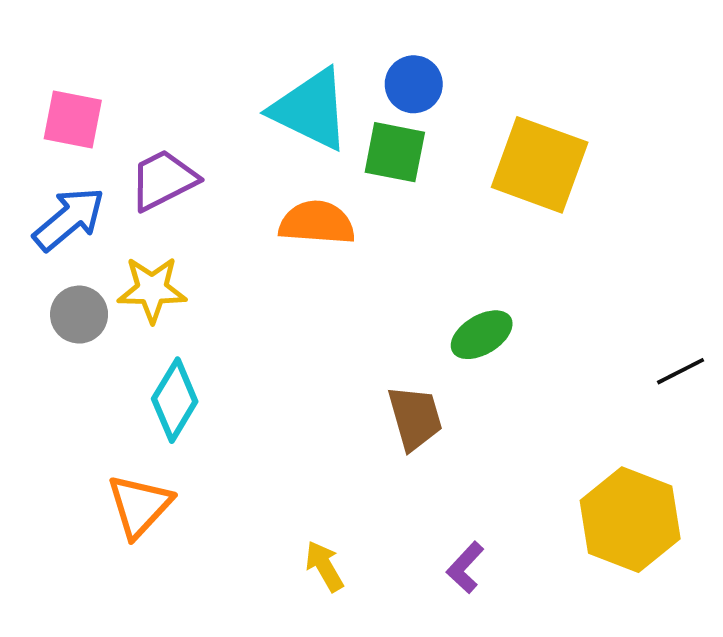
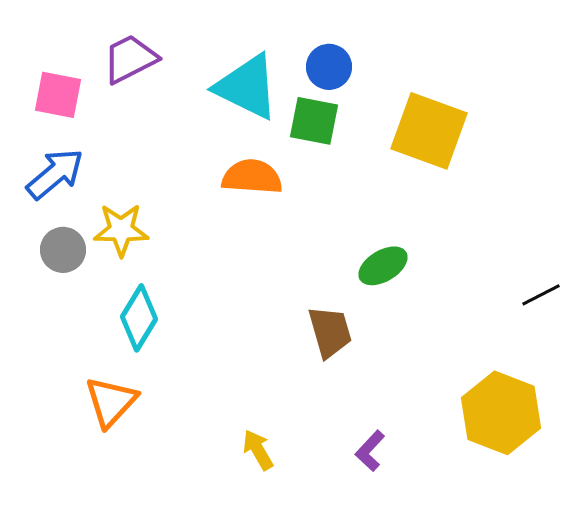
purple trapezoid: (163, 180) -> (130, 59), moved

